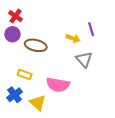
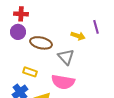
red cross: (16, 16) -> (21, 14), turned -32
gray triangle: (84, 59) -> (66, 57), moved

